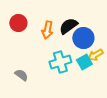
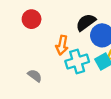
orange arrow: (47, 30) -> (62, 45), moved

